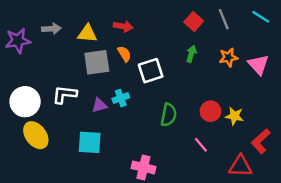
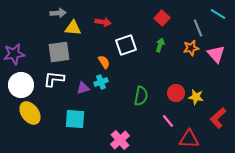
gray line: (224, 19) -> (198, 28), moved
gray arrow: (51, 29) -> (58, 13), moved
purple star: (18, 41) -> (14, 54), moved
orange semicircle: (124, 54) -> (104, 62), moved
gray square: (97, 62) -> (59, 52), moved
white square: (151, 71) -> (126, 45), moved
red triangle: (240, 166) -> (189, 139), moved
pink cross: (143, 167) -> (120, 140), turned 36

